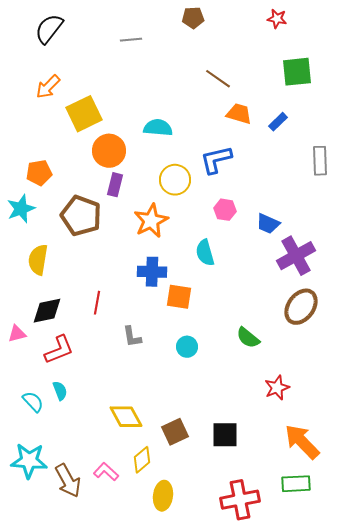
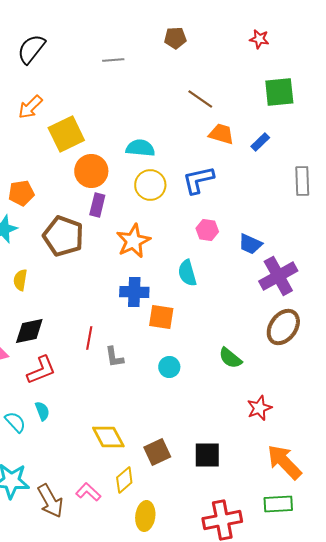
yellow circle: (175, 180) -> (150, 185), moved
yellow semicircle: (38, 260) -> (20, 280), size x0.7
red line: (97, 303) -> (89, 338), moved

